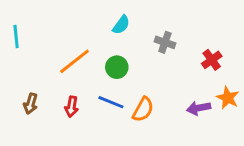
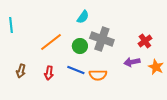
gray cross: (165, 42) -> (102, 39), moved, size x1.6
purple arrow: (199, 108) -> (132, 62), moved
orange semicircle: (143, 110) -> (98, 75), turned 60

